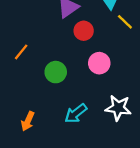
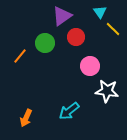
green circle: (56, 72) -> (45, 43), moved
white star: (118, 108) -> (107, 91), moved

